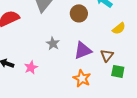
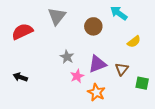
pink star: (31, 67) -> (77, 76), moved
green square: (118, 71) -> (142, 83), moved

